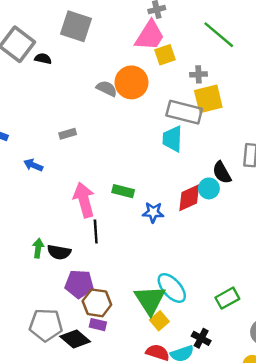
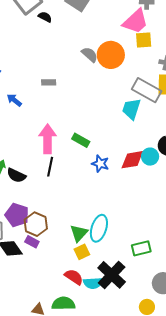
purple pentagon: (79, 284) -> (17, 215), moved
cyan ellipse: (172, 288) -> (99, 228), turned 44
green triangle: (150, 300) -> (79, 233), size x0.7
black cross: (201, 338) -> (112, 275), size x1.8

